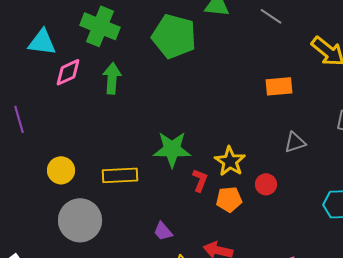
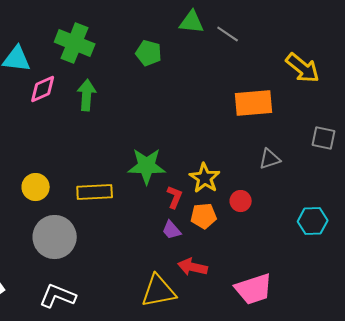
gray line: (271, 16) -> (228, 34), moved
green pentagon: (174, 36) -> (149, 53), size x0.6
orange rectangle: (279, 86) -> (254, 103), size x1.4
purple trapezoid: (163, 231) -> (172, 230), moved

